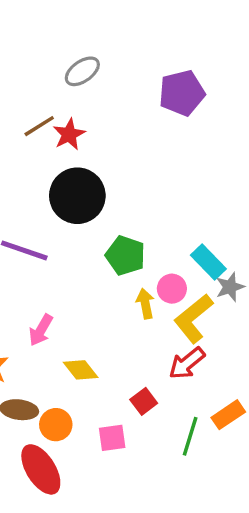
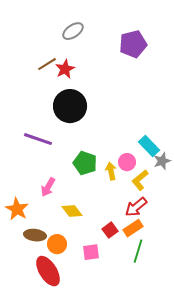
green pentagon: (125, 255) -> (85, 163), moved
yellow L-shape: (193, 318) -> (140, 180), size x0.7
orange rectangle: (228, 415) -> (133, 228), moved

